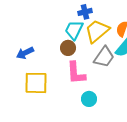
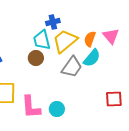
cyan trapezoid: (74, 30) -> (42, 40), turned -40
pink L-shape: (76, 73) -> (31, 107), moved

